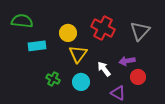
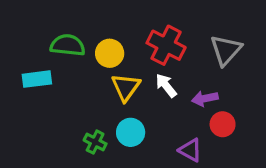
green semicircle: (22, 21) -> (68, 45), moved
cyan rectangle: (37, 46) -> (37, 79), moved
white arrow: (104, 69) -> (166, 86), moved
green cross: (53, 79) -> (95, 142), moved

